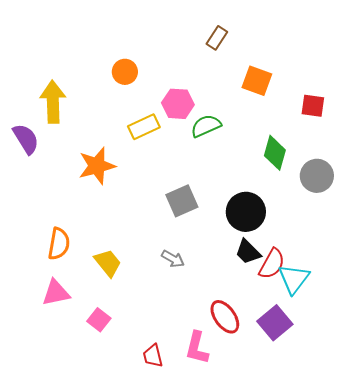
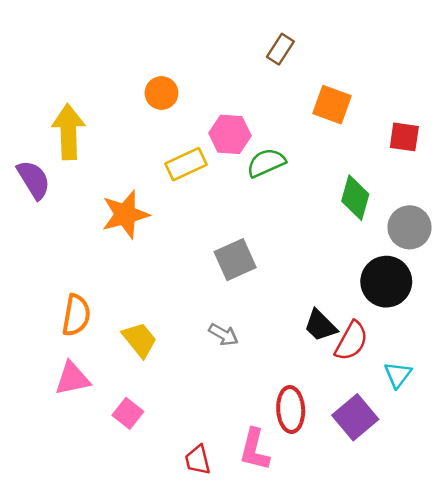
black circle: (246, 212) -> (386, 282), moved
cyan triangle: (294, 279) -> (398, 375), moved, size x0.7
red ellipse: (225, 317) -> (291, 410), turned 32

